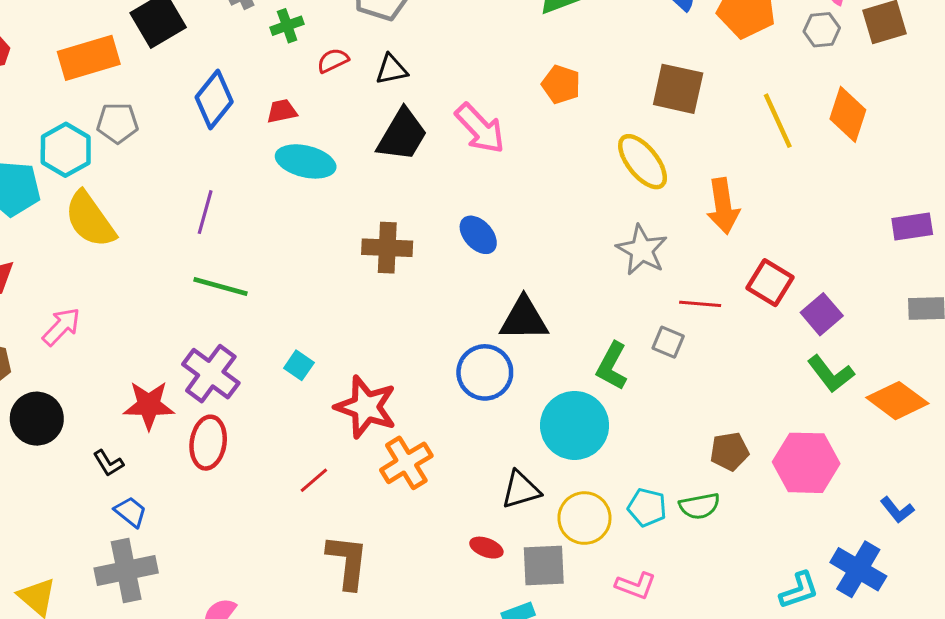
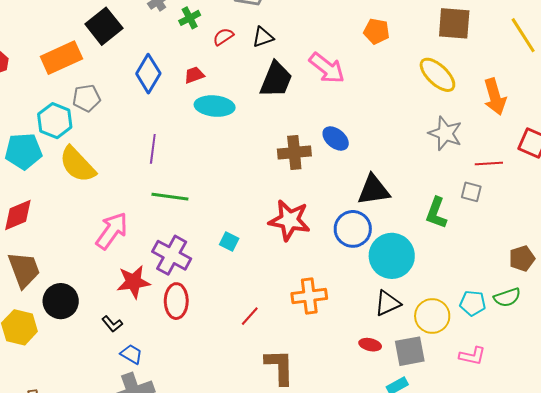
brown cross: (387, 248) -> (294, 153), moved
pink arrow: (61, 327) -> (112, 231), moved, size x1.4
red star: (366, 407) -> (289, 220), moved
cyan circle: (575, 425) -> (392, 256), moved
orange cross: (406, 463) -> (309, 296), turned 32

